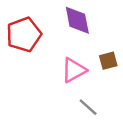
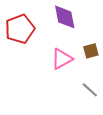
gray line: (88, 107) -> (90, 90), moved

